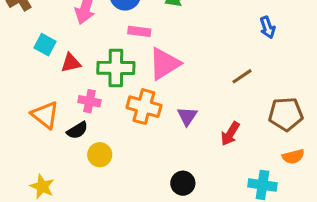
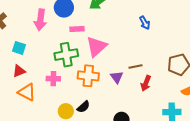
blue arrow: (267, 27) -> (145, 23), moved
red triangle: (71, 63) -> (19, 71), moved
brown line: (242, 76) -> (135, 66), moved, turned 32
black semicircle: (77, 130) -> (83, 107), moved

